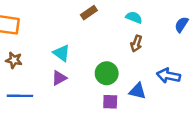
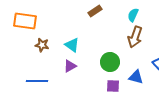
cyan semicircle: (134, 17) -> (133, 15), turned -88
brown arrow: (136, 44) -> (135, 37), size x1.5
brown star: (14, 60) -> (42, 45), moved

